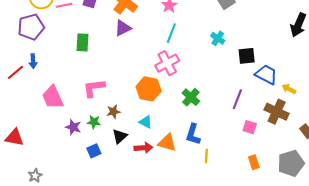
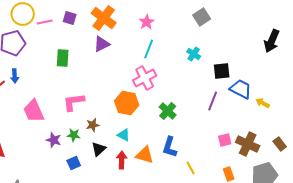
purple line: (237, 99) -> (213, 101), moved
brown cross: (277, 112) -> (248, 144), moved
pink square: (250, 127) -> (225, 140), turned -32
red arrow: (143, 148) -> (122, 160), turned -84
yellow line: (206, 156) -> (191, 168), moved, turned -32

